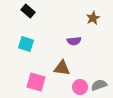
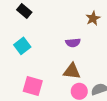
cyan square: (26, 44) -> (22, 46), turned 35
brown triangle: (62, 68) -> (72, 71), moved

